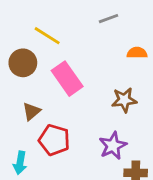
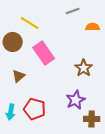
orange semicircle: (137, 53) -> (93, 27), moved
brown star: (124, 100) -> (84, 68), turned -30
red pentagon: (54, 140) -> (35, 109), moved

